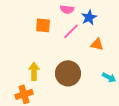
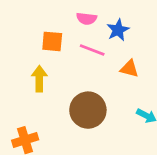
pink line: (71, 31) -> (92, 50), turned 66
yellow arrow: (34, 71) -> (39, 79), moved

